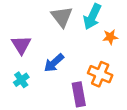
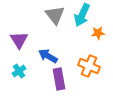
blue arrow: (54, 63) -> (48, 56), turned 72
purple rectangle: (79, 94) -> (59, 79), moved

